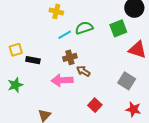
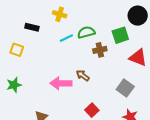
yellow square: (16, 50) -> (17, 50), turned 32
brown cross: (70, 57) -> (100, 50), moved
black rectangle: (33, 60) -> (32, 27), moved

